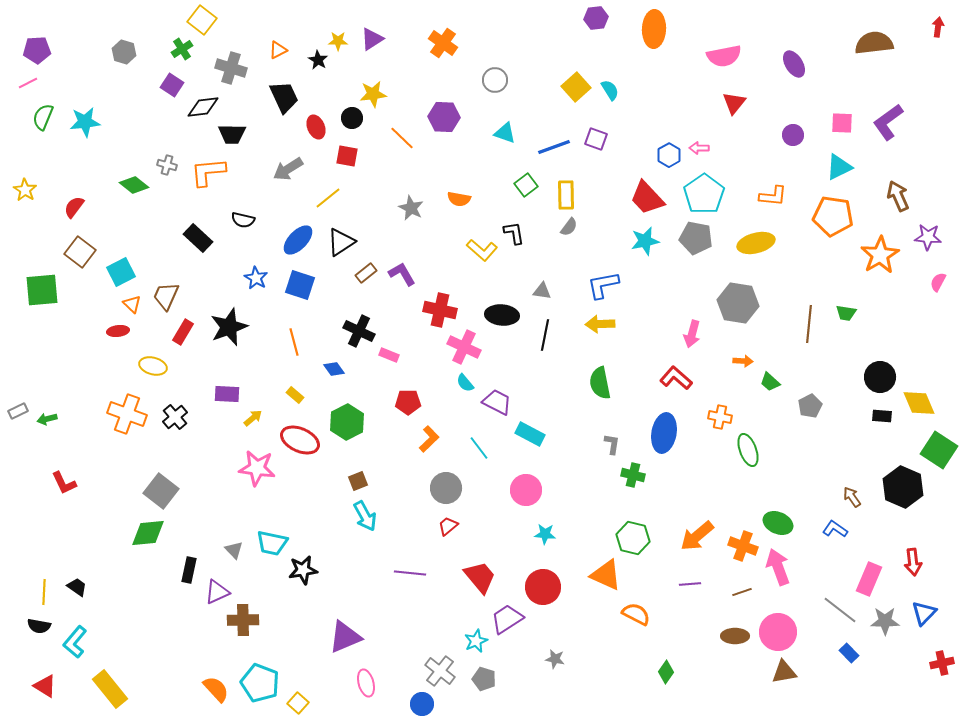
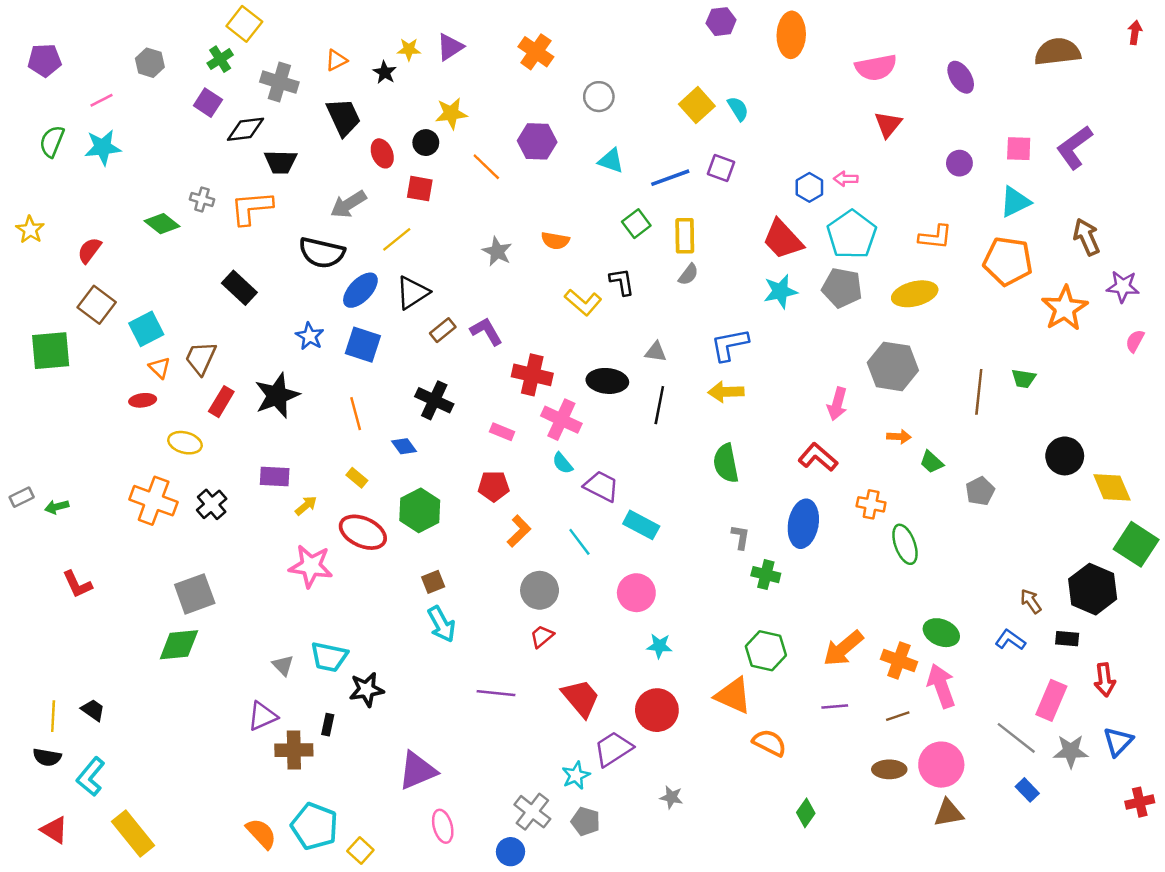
pink line: (28, 83) -> (101, 100), moved
black semicircle: (243, 220) -> (322, 253), moved, size x1.6
pink rectangle: (389, 355) -> (502, 432), moved
black rectangle: (882, 416) -> (1067, 639), moved
gray square: (161, 491) -> (195, 594), turned 32
black rectangle: (189, 570) -> (328, 725), moved, size x0.7

